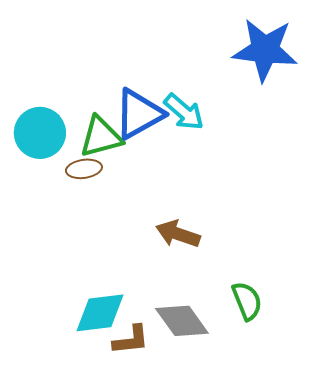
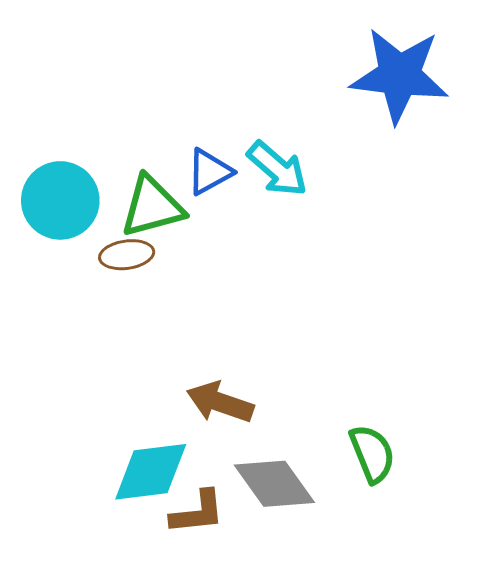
blue triangle: (139, 114) -> (209, 172), size x0.6
brown arrow: (178, 234) -> (220, 402), moved

